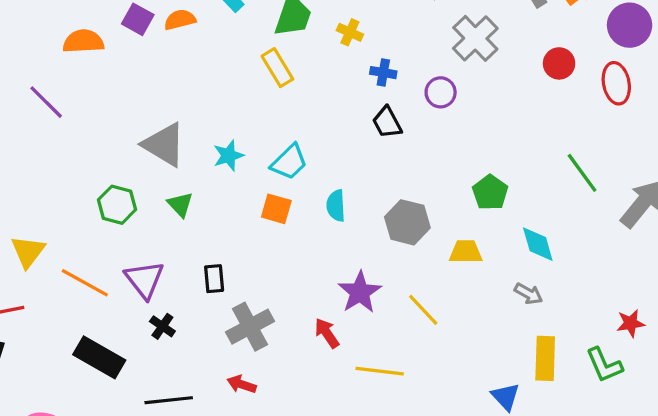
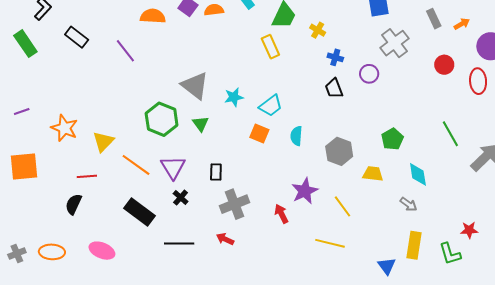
green hexagon: (117, 205) -> (162, 119), size x1.4
yellow line: (380, 371) -> (330, 243), moved

